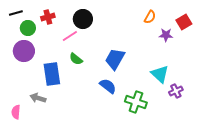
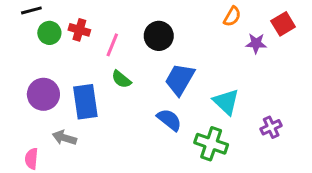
red cross: (48, 17) -> (79, 30), moved, turned 32
black circle: (83, 19) -> (159, 36), moved
pink line: (70, 36) -> (112, 45), turned -35
purple circle: (24, 51) -> (43, 94), moved
cyan triangle: (160, 74) -> (226, 102), moved

